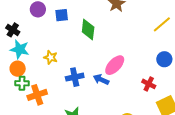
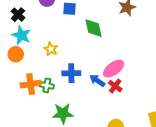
green diamond: (88, 30) -> (94, 28), turned -30
green cross: (22, 83) -> (47, 85), moved
red cross: (149, 84) -> (115, 86), moved

